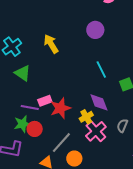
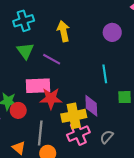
pink rectangle: (45, 101) -> (38, 86), size x1.6
purple line: (30, 107) -> (52, 59), moved
yellow cross: (86, 117) -> (74, 116), size x1.6
gray line: (61, 143) -> (40, 133), turned -55

